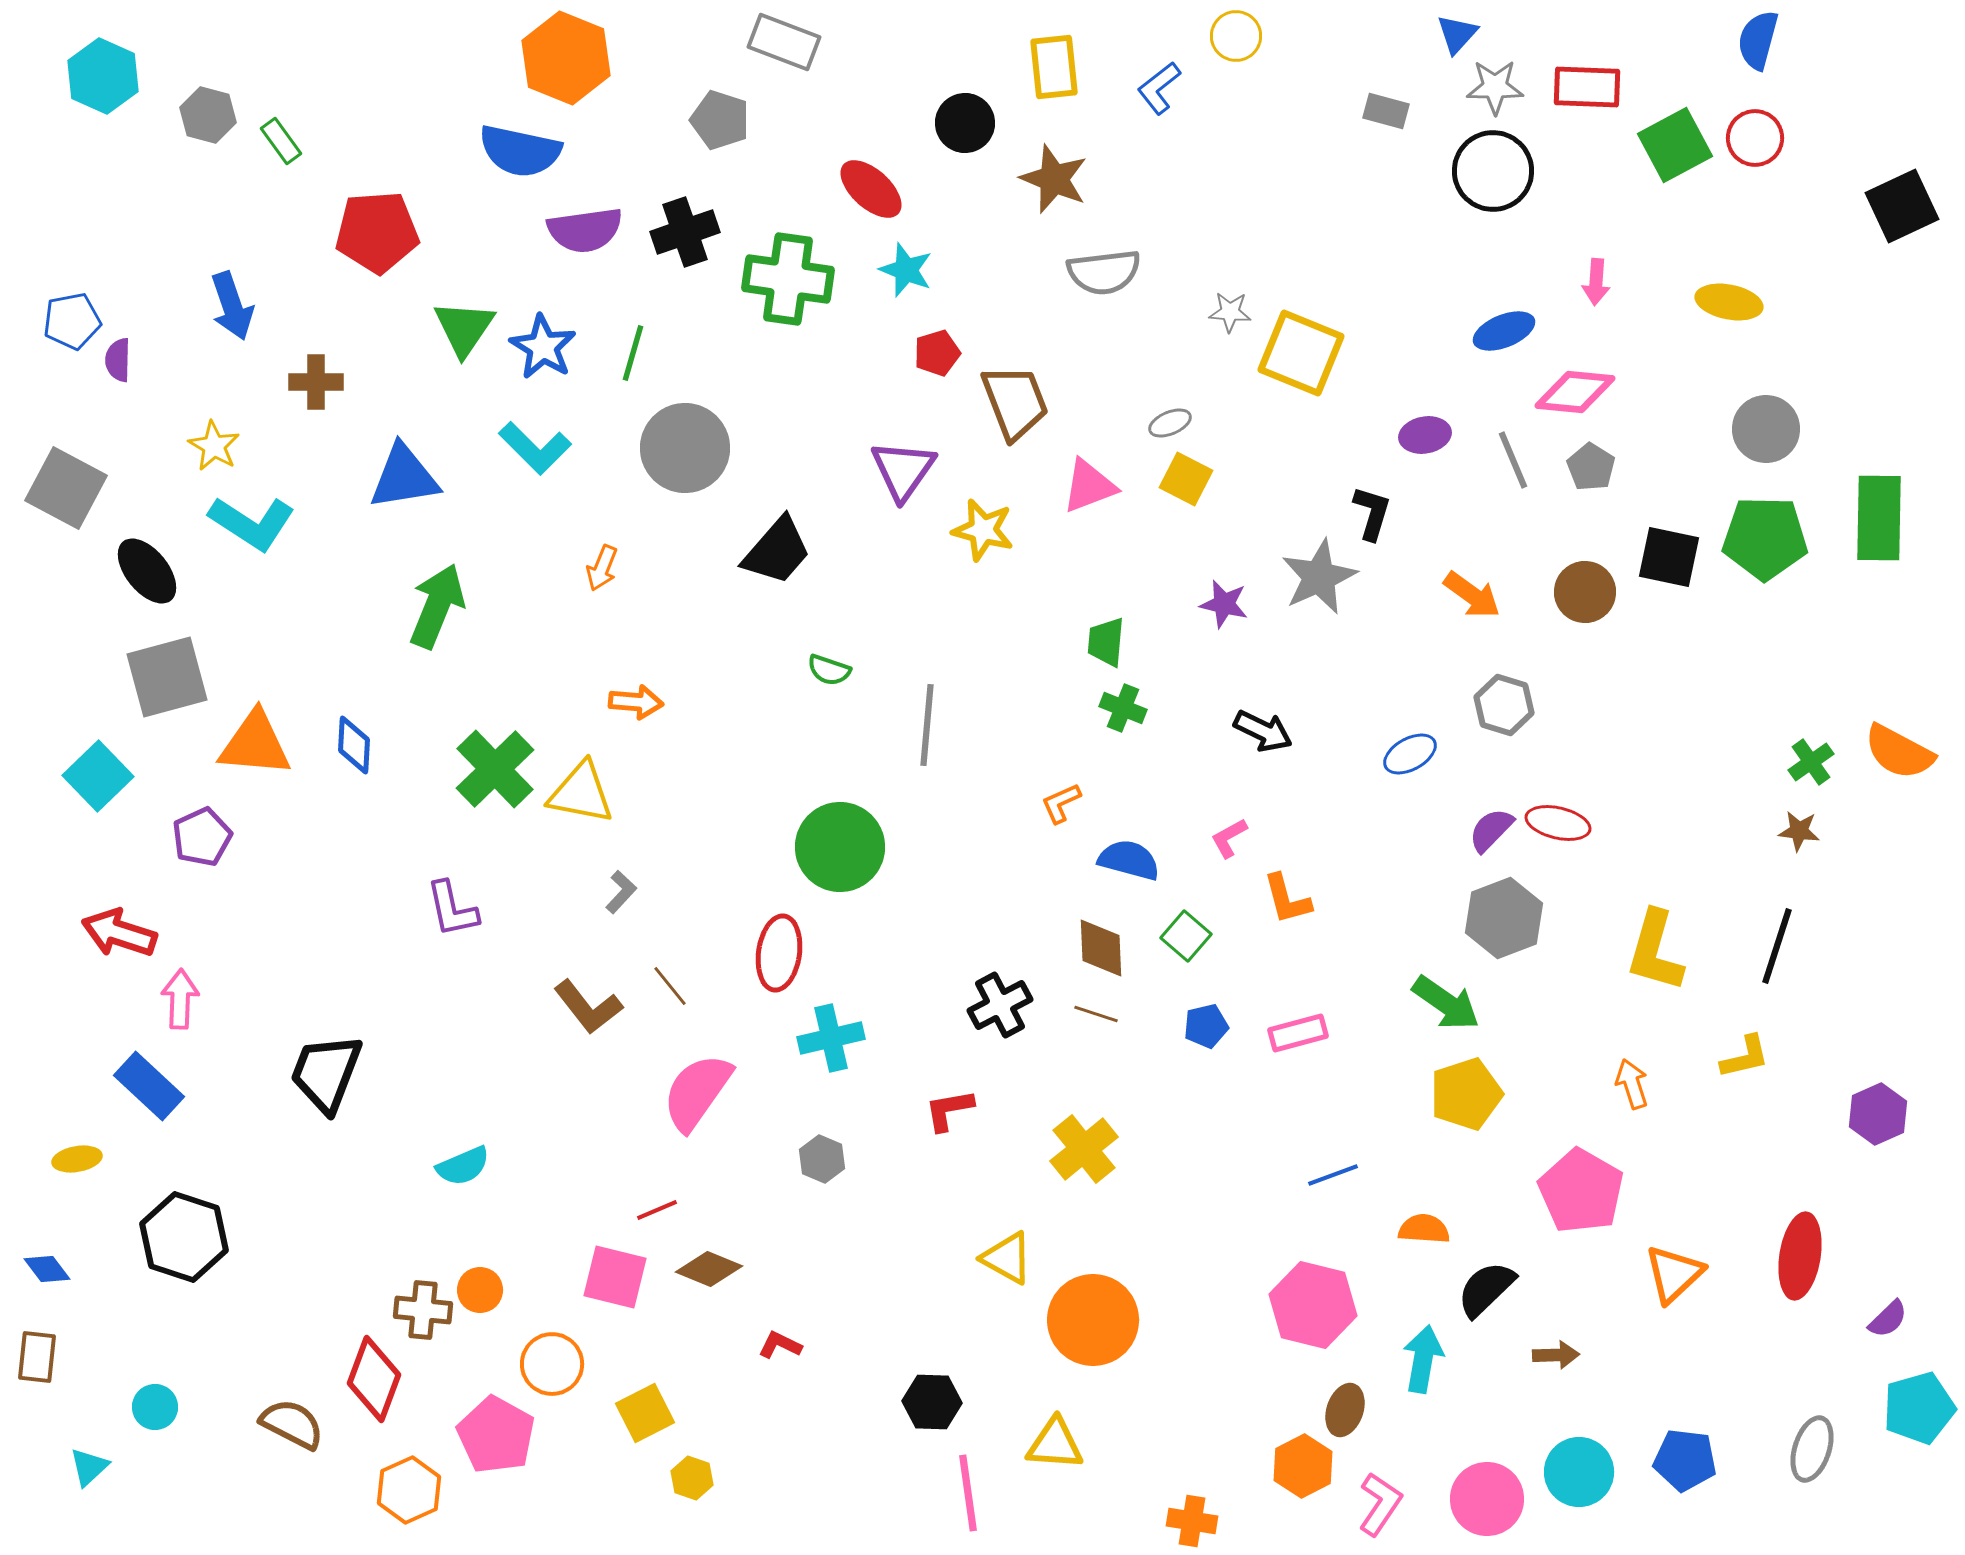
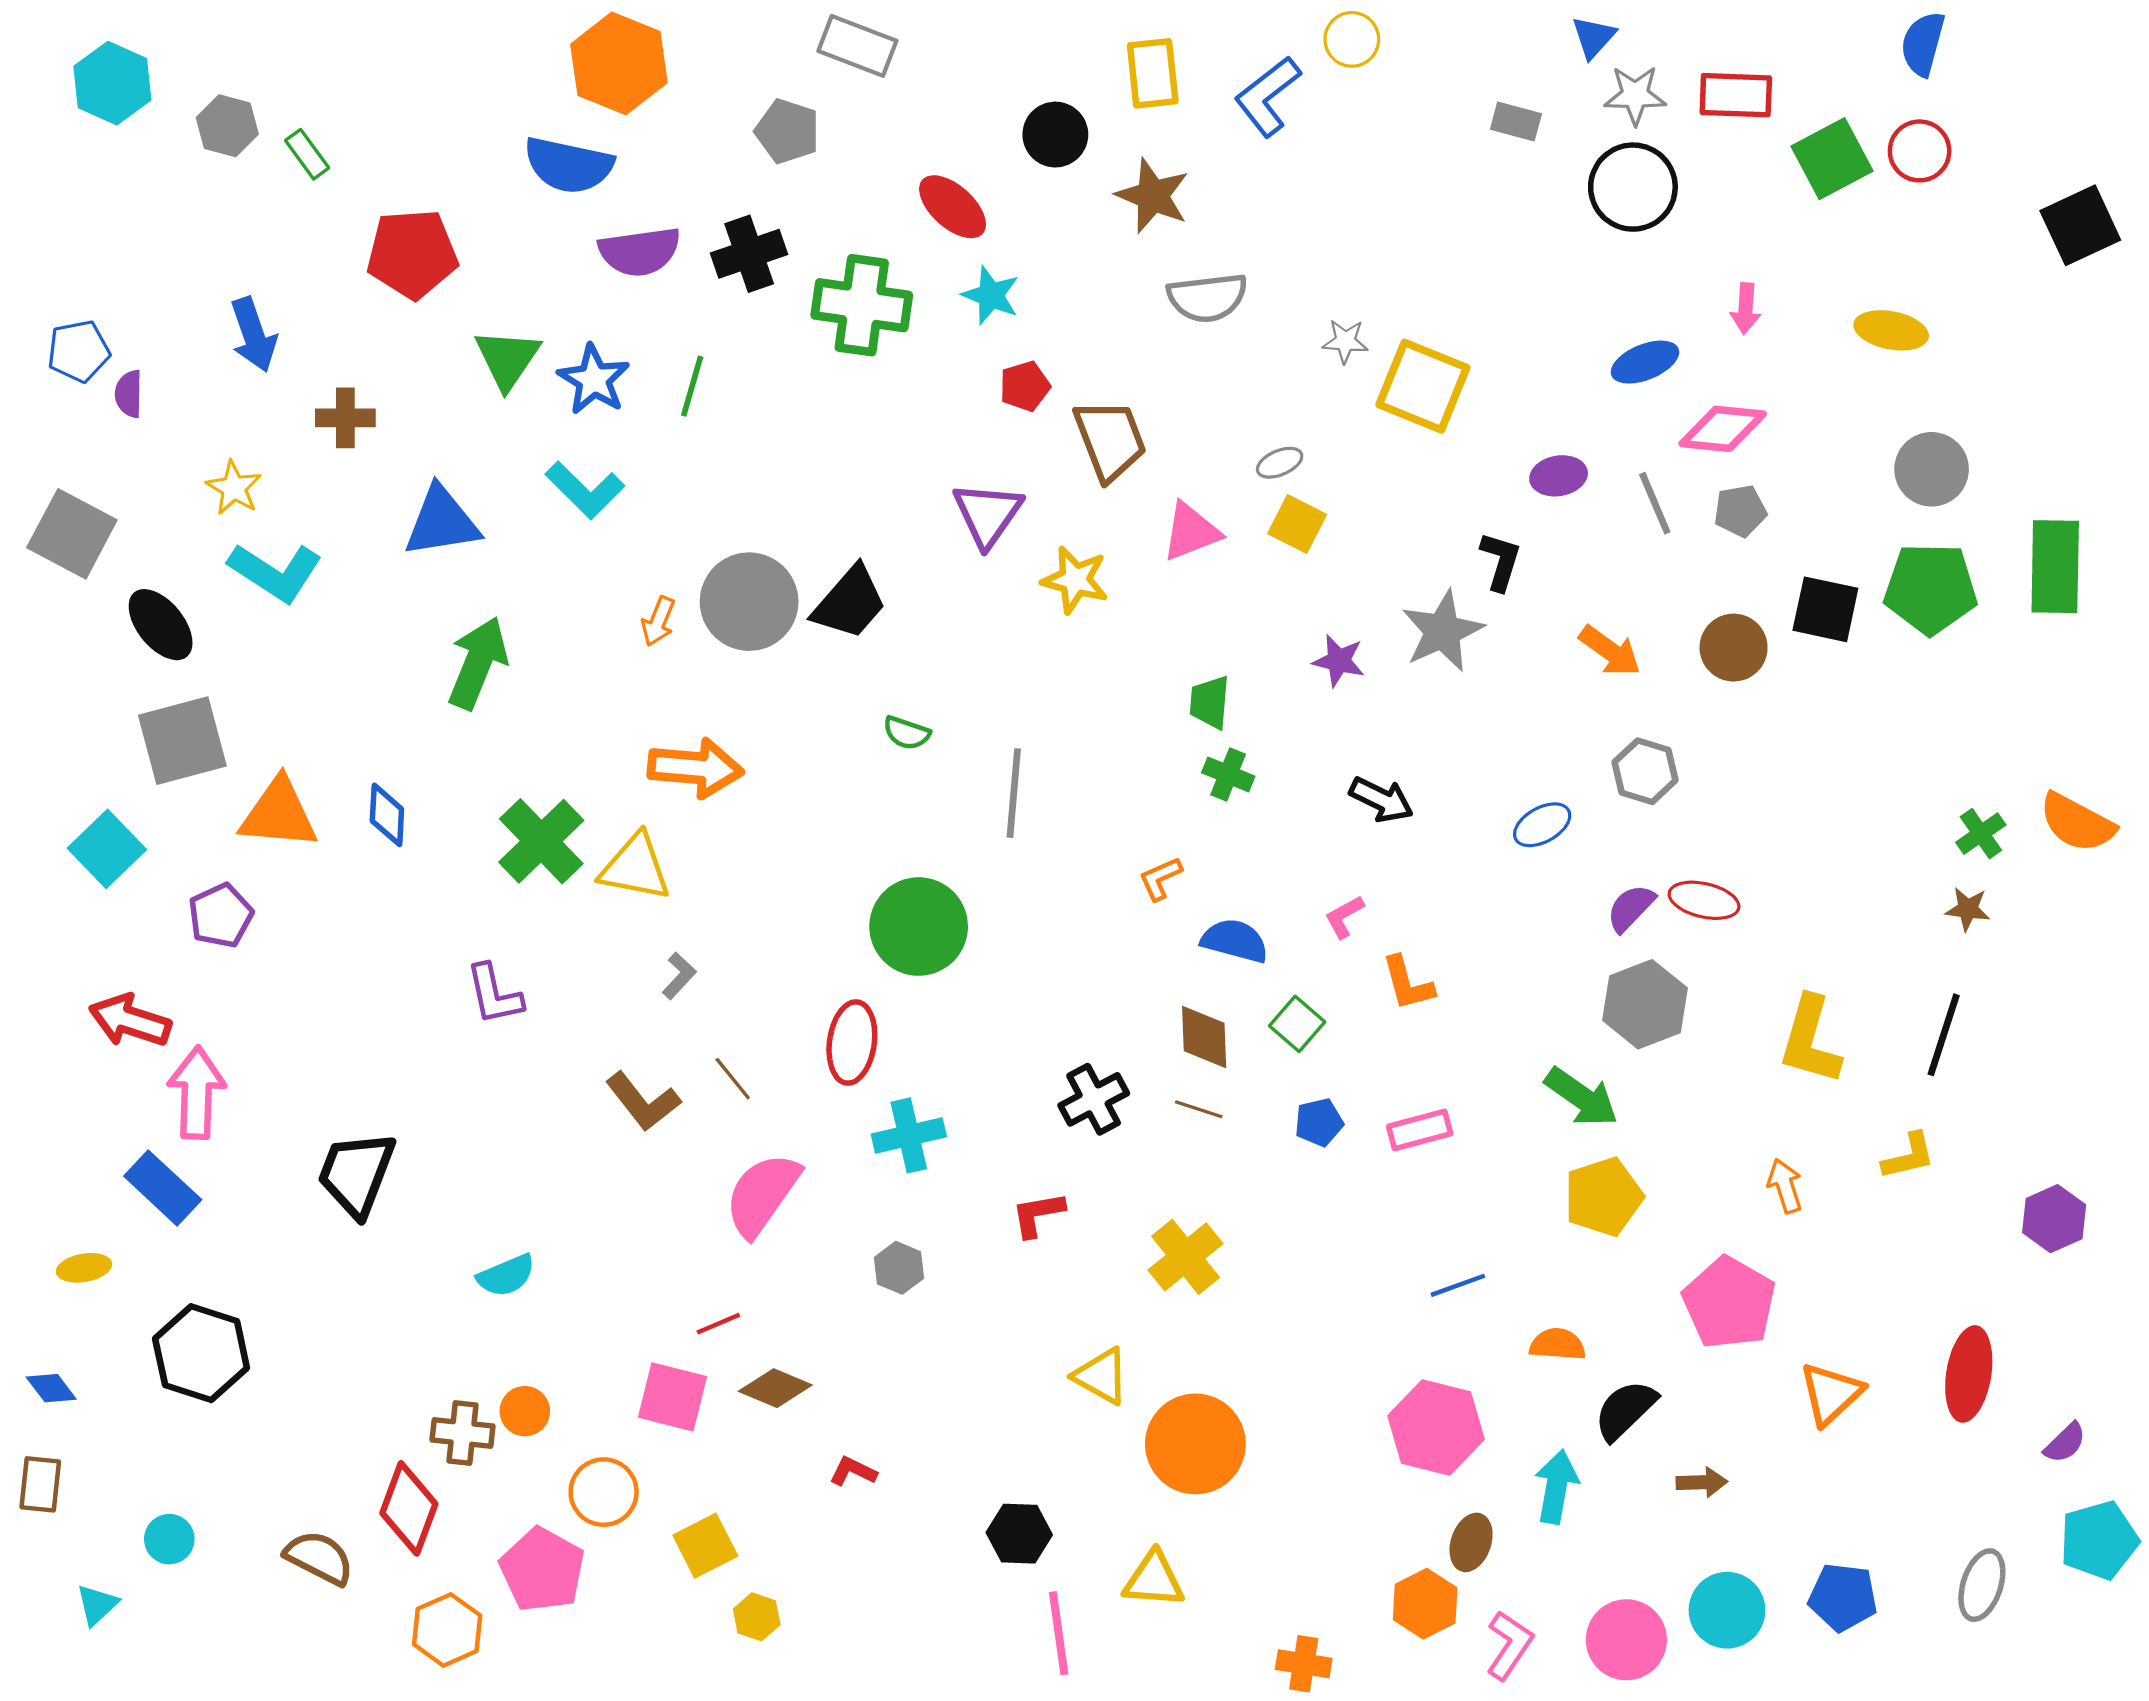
blue L-shape: (1159, 88) -> (1268, 96), size x1.4
gray circle: (685, 448) -> (749, 602), moved
gray pentagon: (1591, 467) -> (1740, 511), turned 30
orange arrow: (636, 702) -> (695, 768), size x1.6
pink arrow: (180, 999) -> (197, 1093), size x1.4

